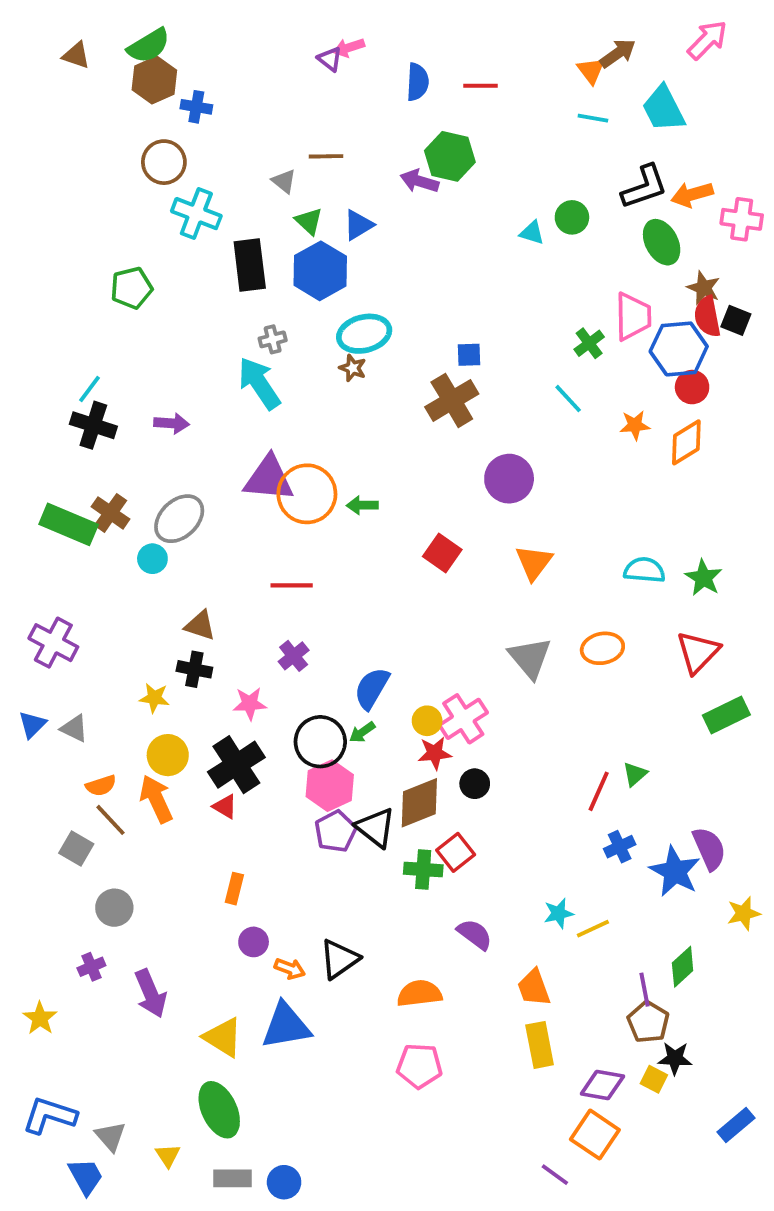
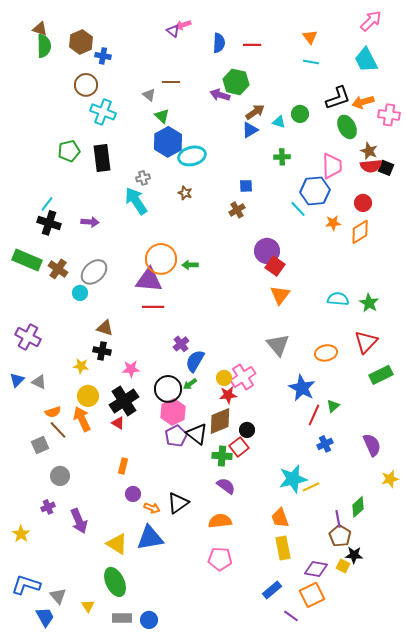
green semicircle: (149, 46) -> (44, 46), moved, turned -60
brown arrow: (618, 53) -> (255, 112), moved
cyan trapezoid: (663, 109) -> (366, 60), moved
blue triangle: (358, 225) -> (250, 130), moved
black rectangle: (250, 265) -> (102, 158), moved
red semicircle: (707, 317) -> (371, 166), turned -85
cyan ellipse: (364, 334) -> (192, 156), moved
green cross: (589, 343) -> (282, 157), moved, turned 35
blue hexagon: (679, 349) -> (315, 191), moved
brown cross: (452, 400) -> (237, 210), size x0.6
purple triangle: (269, 479) -> (149, 280), moved
green rectangle: (69, 524) -> (27, 260), moved
red square: (442, 553) -> (275, 266), moved
orange ellipse: (602, 648) -> (326, 353), moved
purple cross: (294, 656) -> (181, 344), moved
black circle: (475, 784) -> (247, 430), moved
gray square: (76, 849) -> (40, 445), turned 36
blue star: (675, 871) -> (302, 388), moved
cyan star: (559, 913) -> (293, 479), size x1.8
purple semicircle: (475, 934) -> (226, 486), moved
blue rectangle: (736, 1125) -> (272, 590), moved
orange square: (595, 1135) -> (312, 595), turned 30

